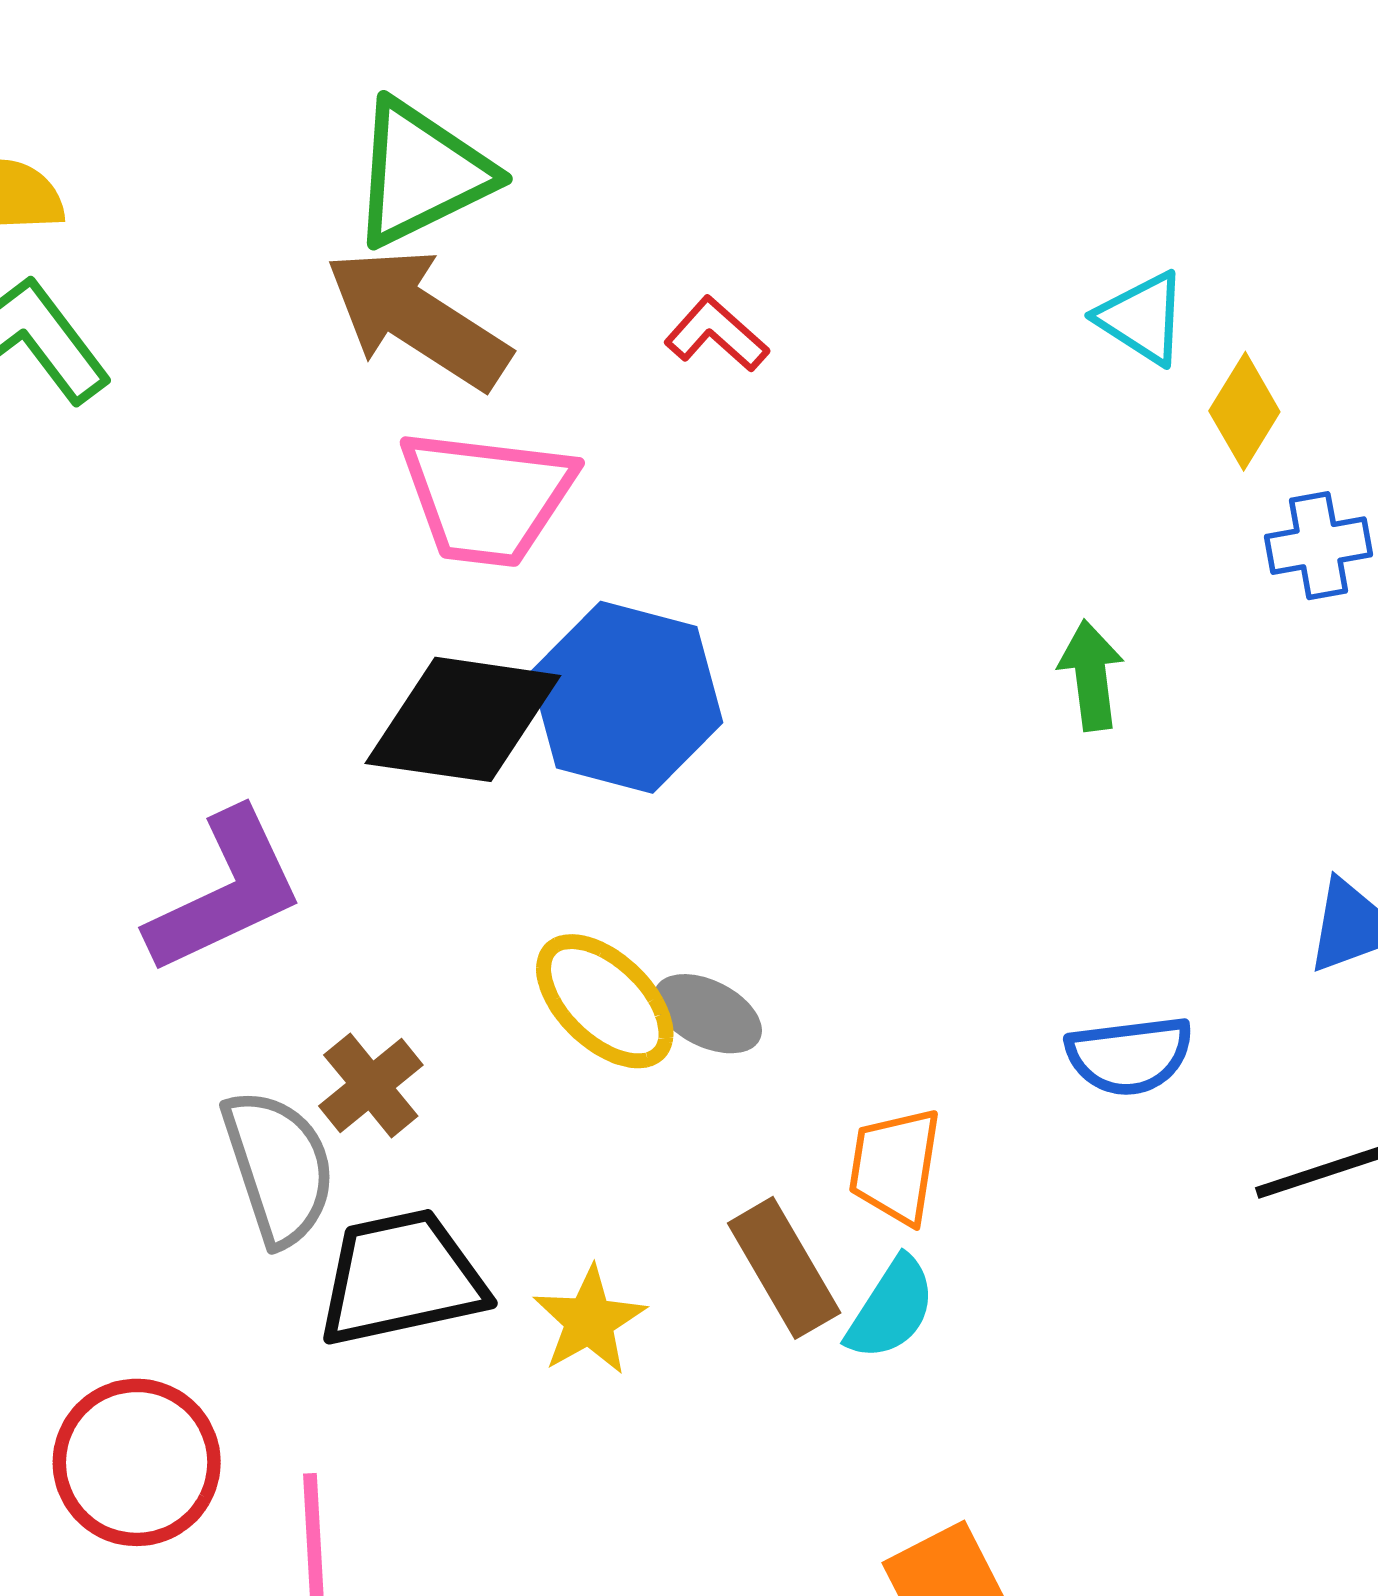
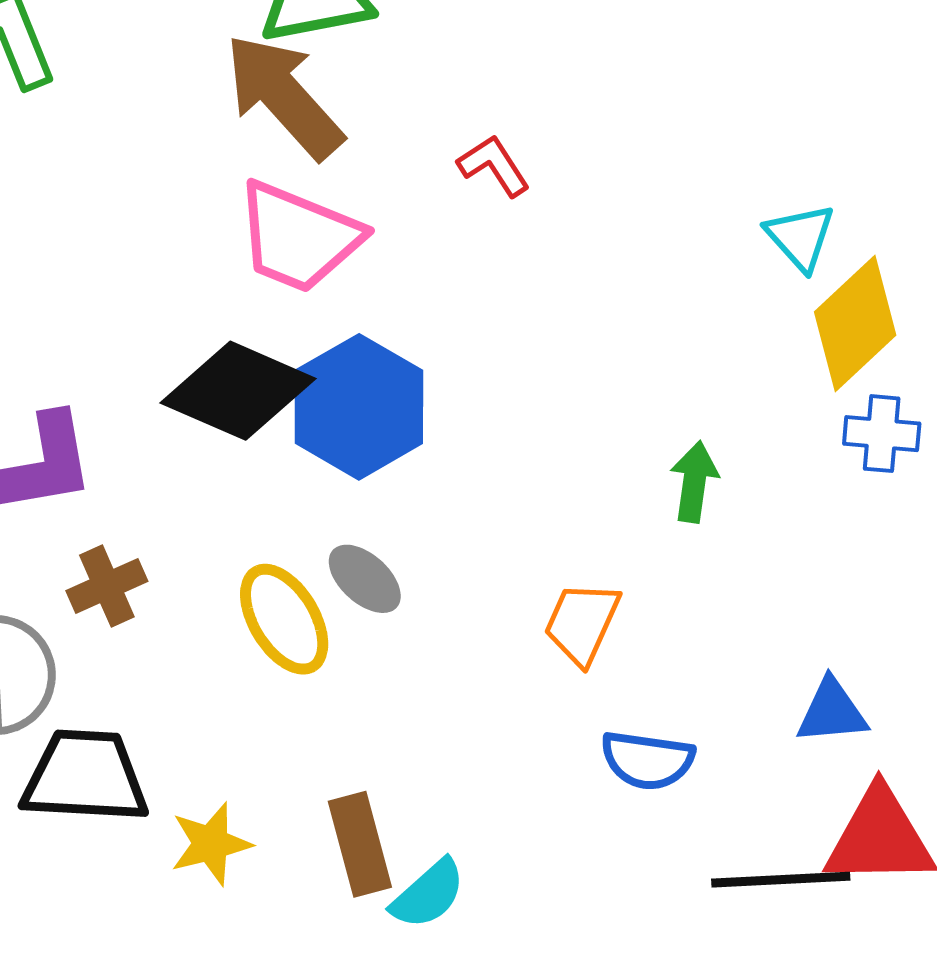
yellow diamond: (1244, 411) -> (855, 323), size x1.6
gray ellipse: (708, 1014) -> (365, 579), moved
brown cross: (371, 1086) -> (107, 586), moved
orange trapezoid: (895, 1166) -> (582, 623), moved

